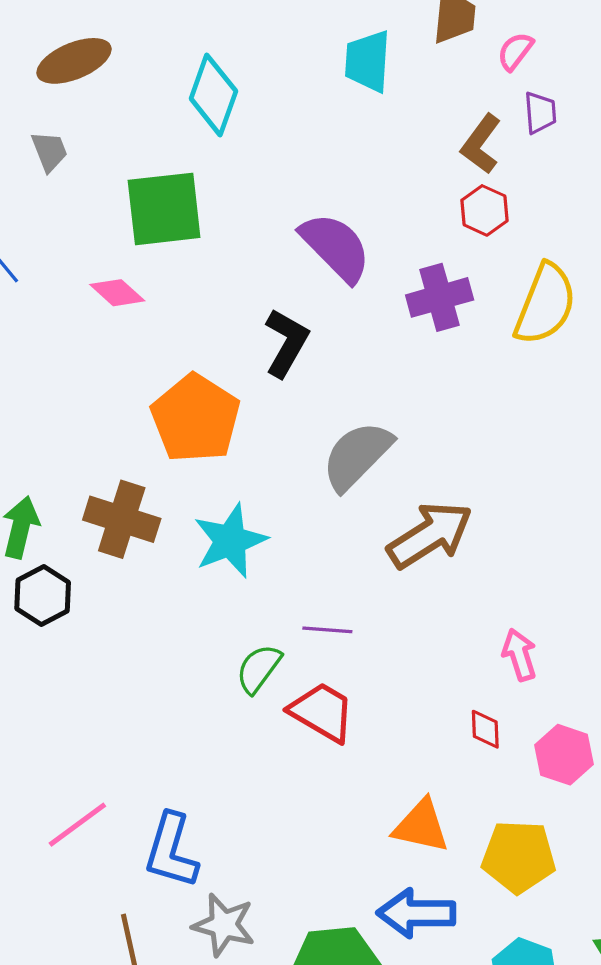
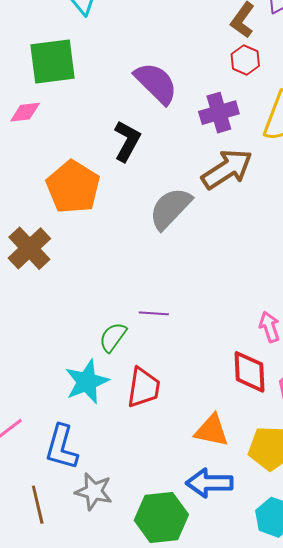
pink diamond: (117, 293) -> (25, 112), turned -48
brown cross: (122, 519) -> (29, 248), turned 30
brown arrow: (430, 535) -> (227, 169), moved
cyan star: (230, 541) -> (87, 382), moved
red trapezoid: (322, 712) -> (144, 388), moved, turned 69
red diamond: (485, 729) -> (250, 372), size x1.8

